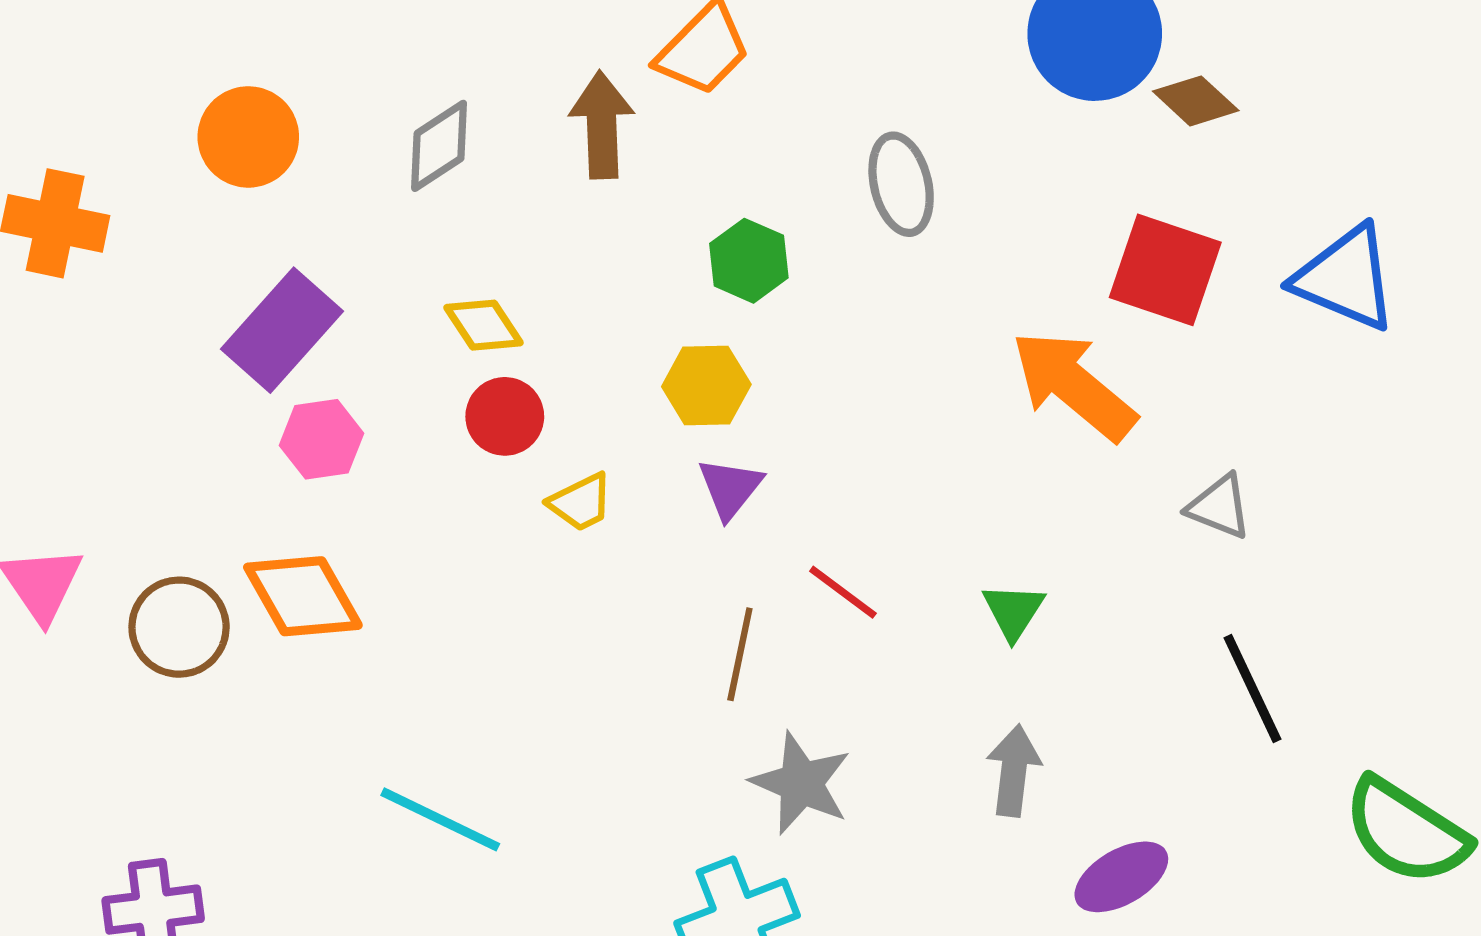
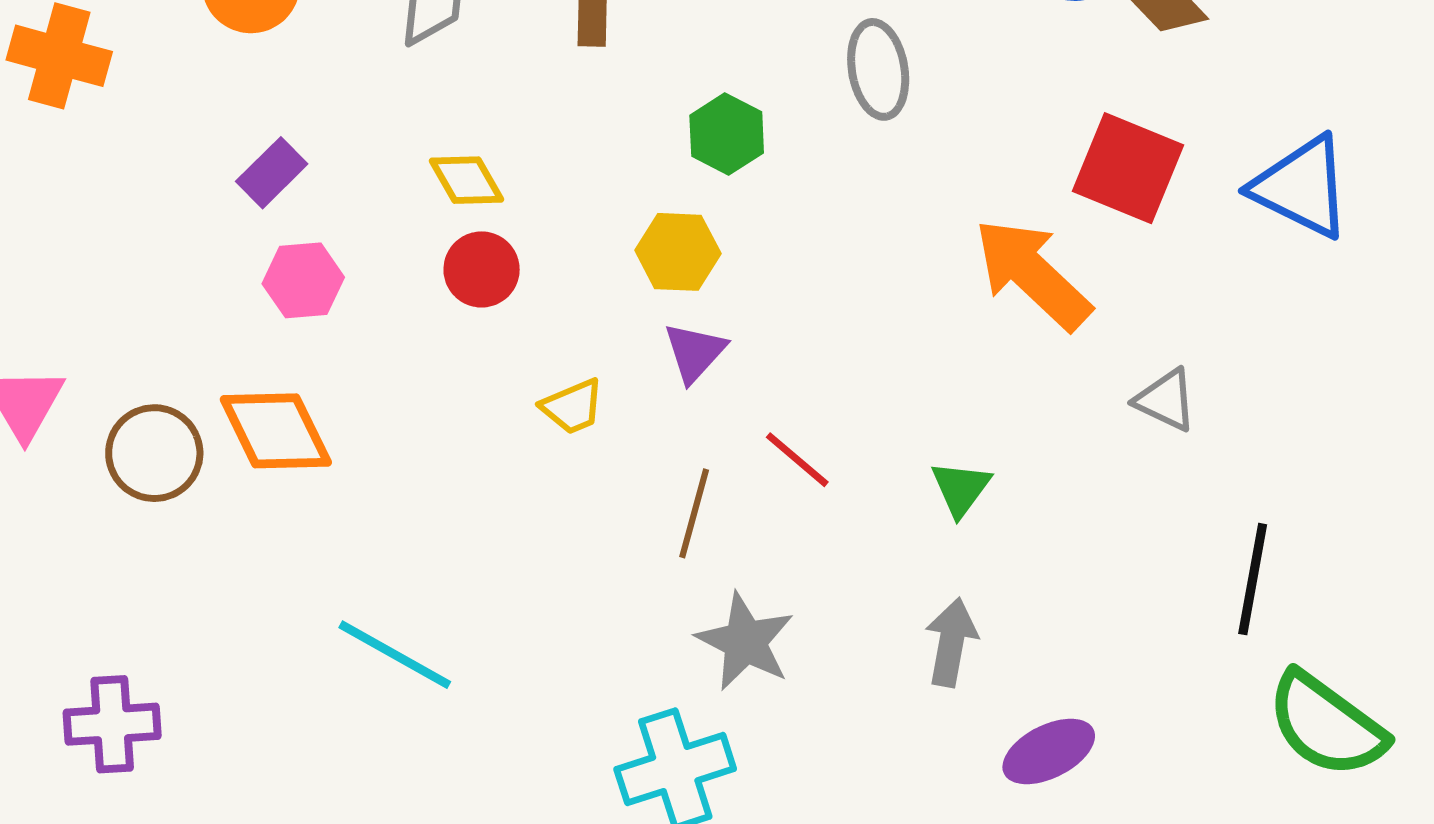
purple rectangle: (282, 330) -> (272, 173), size x0.6
yellow trapezoid: (581, 502) -> (572, 407), moved
black line: (1252, 689) -> (1253, 579), moved, turned 32

